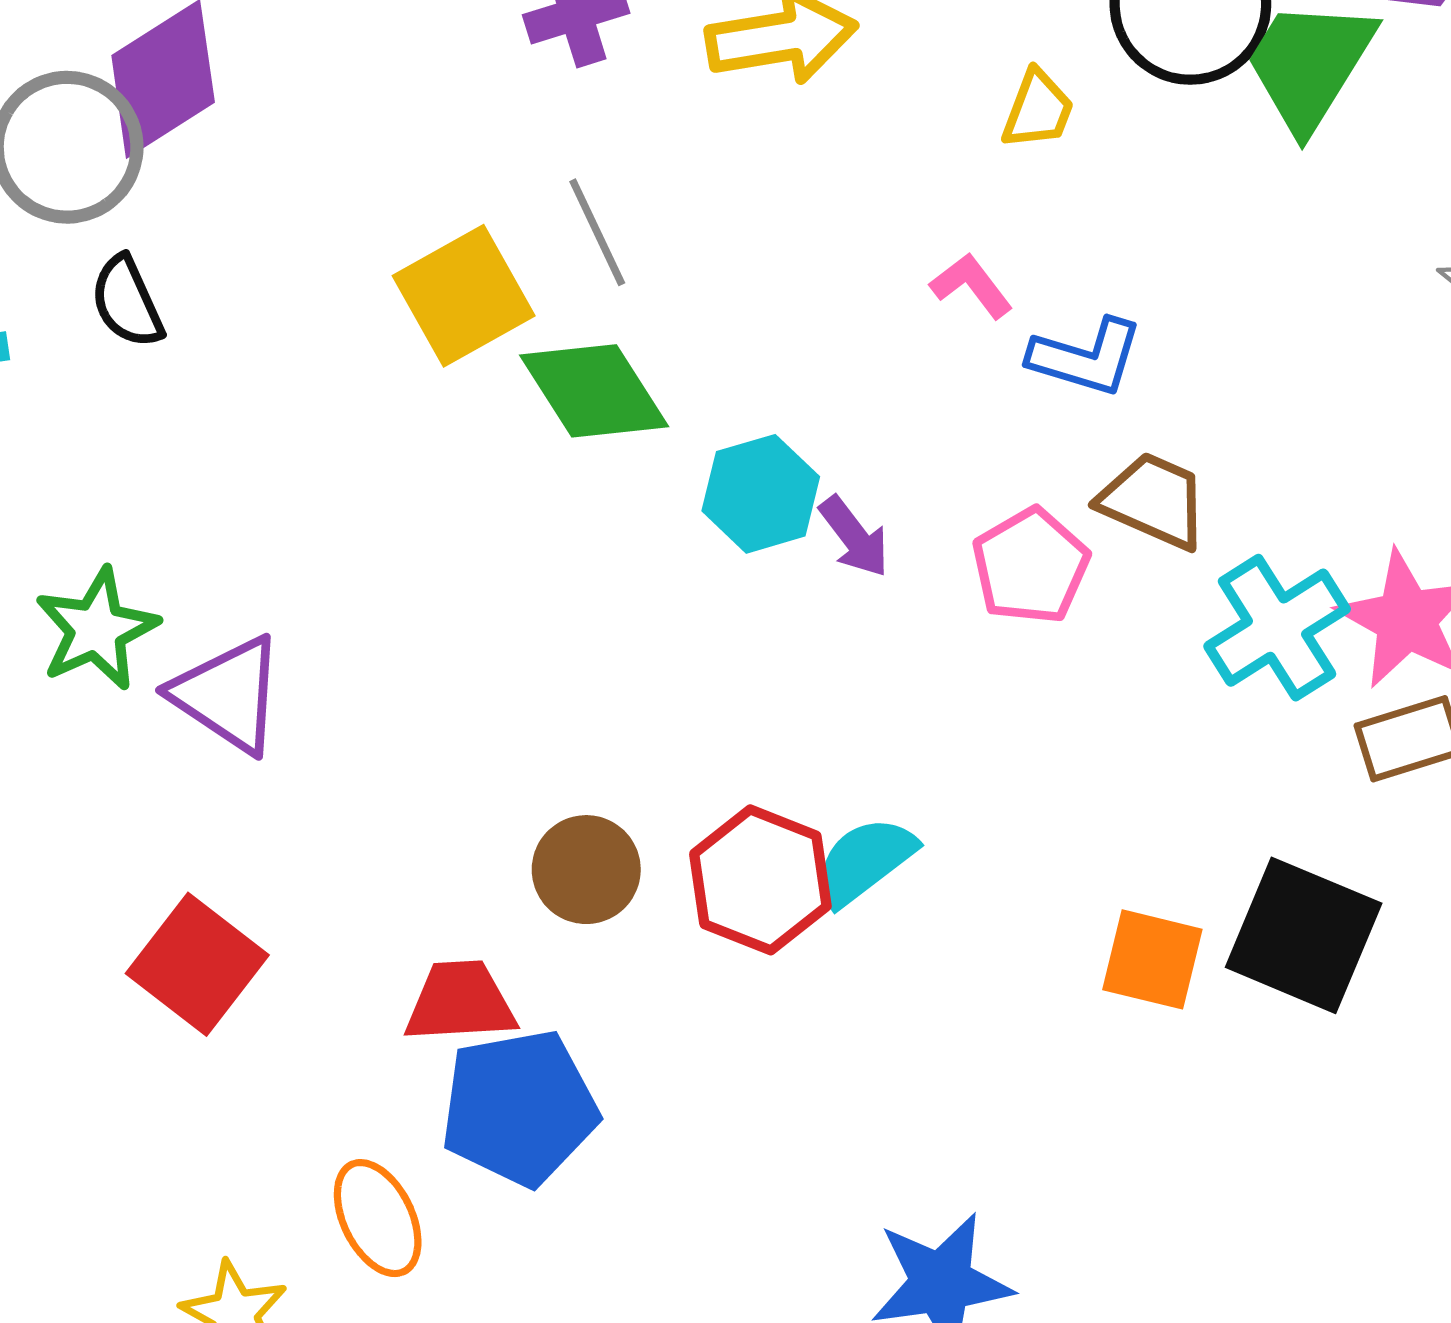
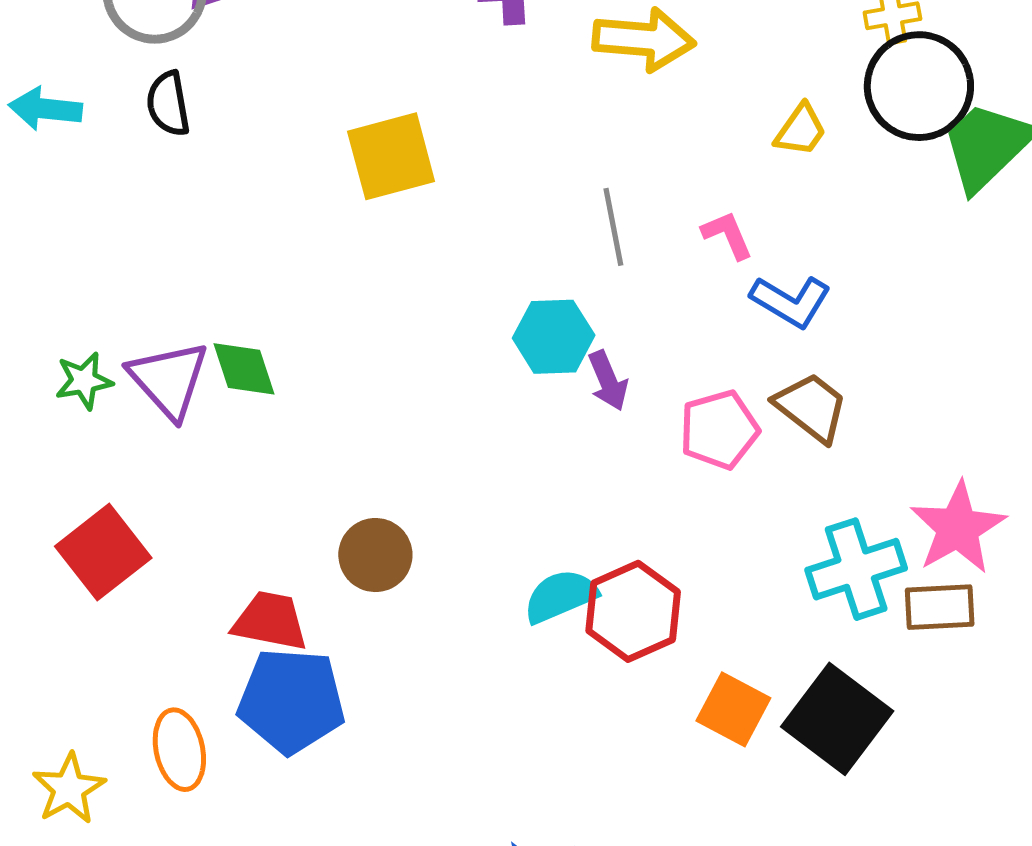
gray line: (597, 232) -> (613, 227), moved
green diamond: (594, 391) -> (244, 369), moved, size x0.7
cyan cross: (1277, 628) -> (856, 569), moved
green star: (97, 629) -> (84, 381), moved, size x0.7
red hexagon: (760, 880) -> (633, 611), moved

